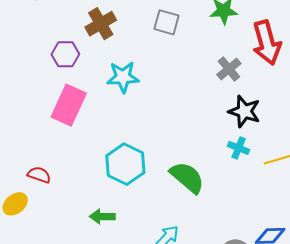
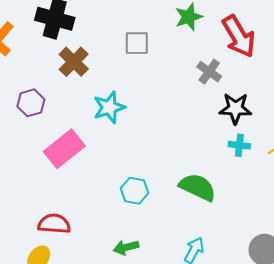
purple hexagon: (65, 54) -> (31, 103), moved
pink rectangle: (69, 105) -> (64, 149), turned 42
cyan hexagon: (125, 164) -> (134, 191), size x0.7
red semicircle: (39, 175) -> (54, 224), size x1.4

